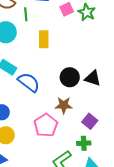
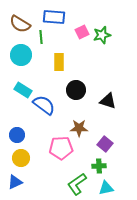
green star: (87, 12) -> (102, 35), turned 30
black circle: (70, 77) -> (76, 90), moved
pink pentagon: (46, 125) -> (61, 148), turned 30

